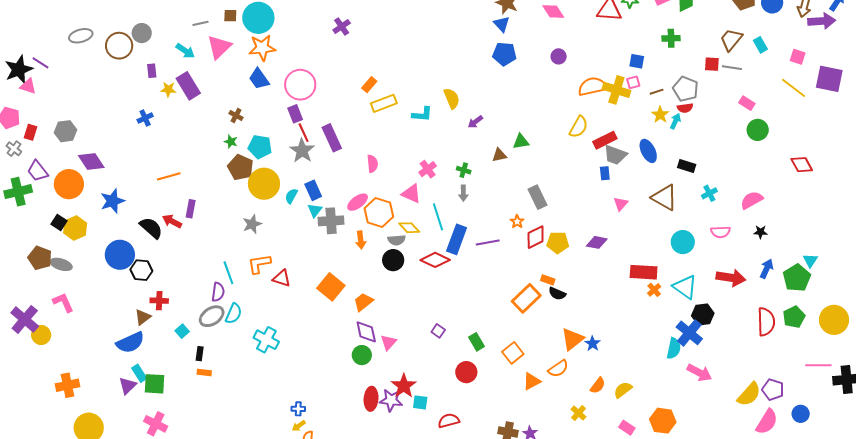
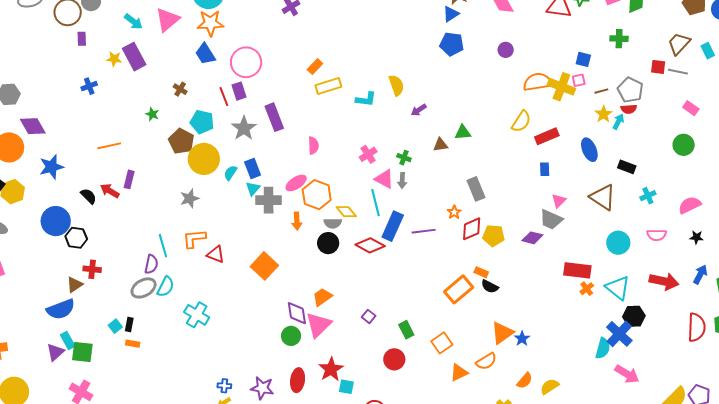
blue triangle: (502, 24) -> (451, 14), turned 36
purple rectangle: (152, 71) -> (82, 39), moved
green circle: (758, 130) -> (684, 145), moved
red line: (304, 133) -> (224, 97), moved
green star: (231, 142) -> (152, 114), moved
gray trapezoid: (615, 155) -> (551, 219), moved
pink triangle: (411, 194) -> (384, 179), moved
black semicircle: (151, 228) -> (89, 196), size x0.7
orange trapezoid: (363, 302) -> (322, 297), moved
cyan square: (182, 331) -> (115, 326), moved
pink triangle: (388, 342) -> (318, 325), size x1.6
purple star: (391, 400) -> (262, 388), moved

